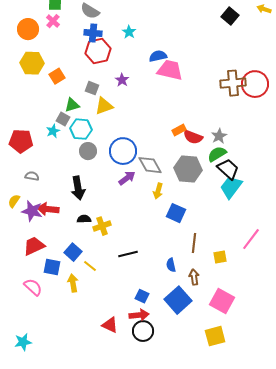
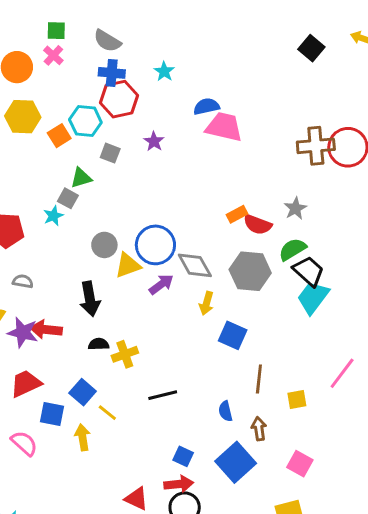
yellow triangle: (104, 106) -> (128, 265), moved
cyan hexagon: (81, 129) -> (85, 121), moved
gray star: (219, 136) -> (295, 208), moved
pink square: (222, 301) -> (300, 464), size x0.7

